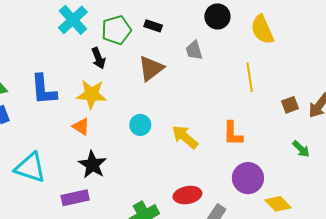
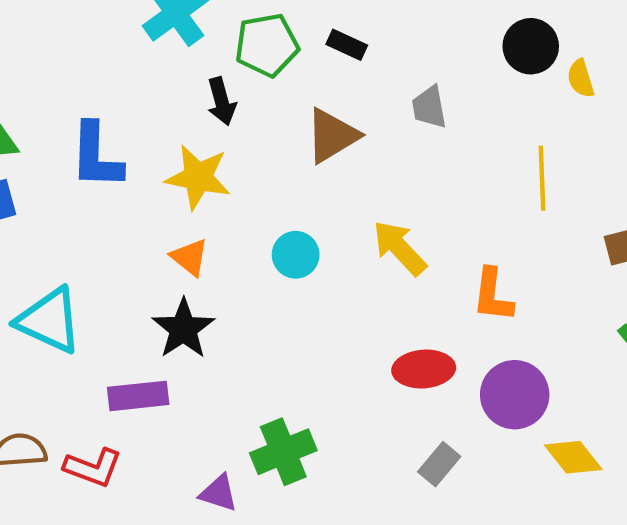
black circle: (217, 16) -> (531, 46), moved
yellow semicircle: (262, 30) -> (581, 79), size x0.6
orange triangle: (81, 127) -> (190, 257), moved
yellow arrow: (185, 137) -> (399, 248), moved
red ellipse: (187, 195) -> (424, 369), moved

